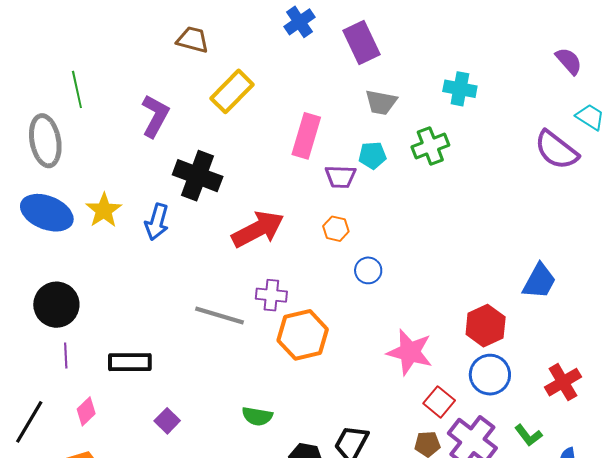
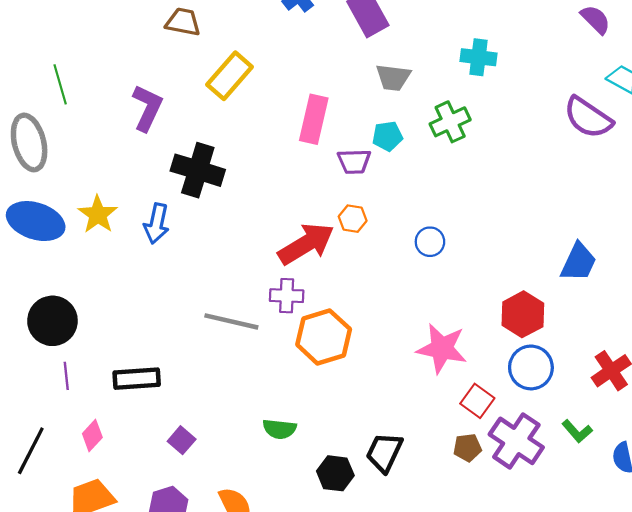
red arrow: (258, 229) -> (306, 244), moved
blue circle: (368, 270) -> (430, 242), moved

